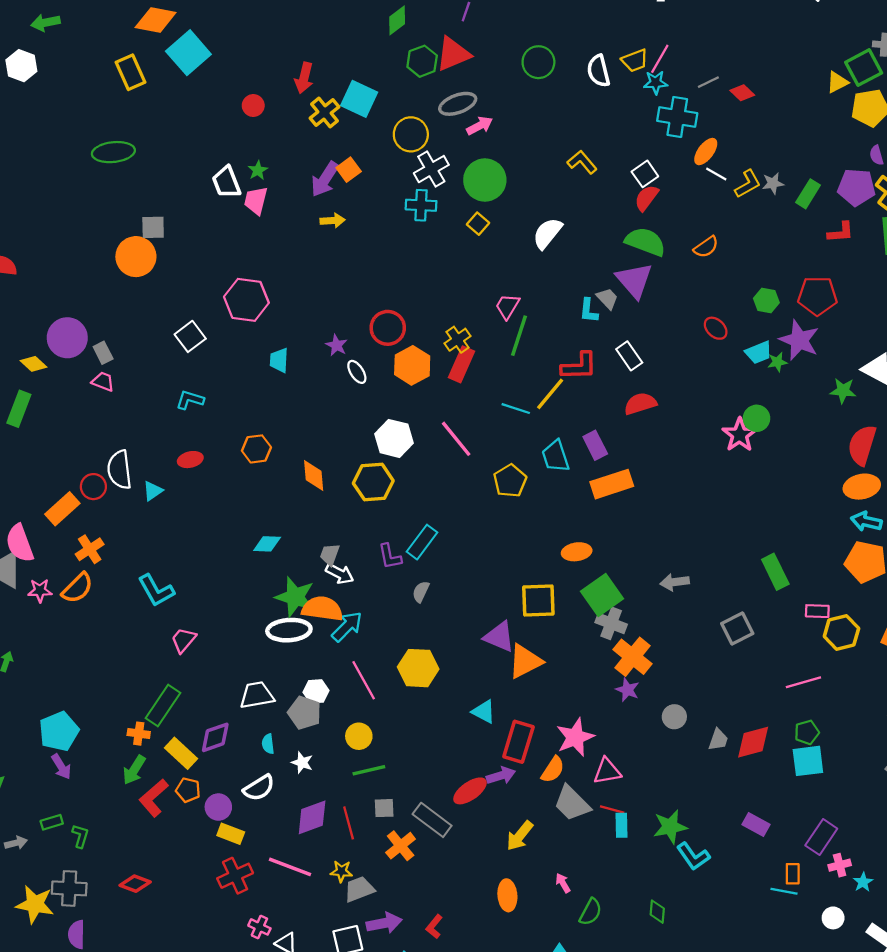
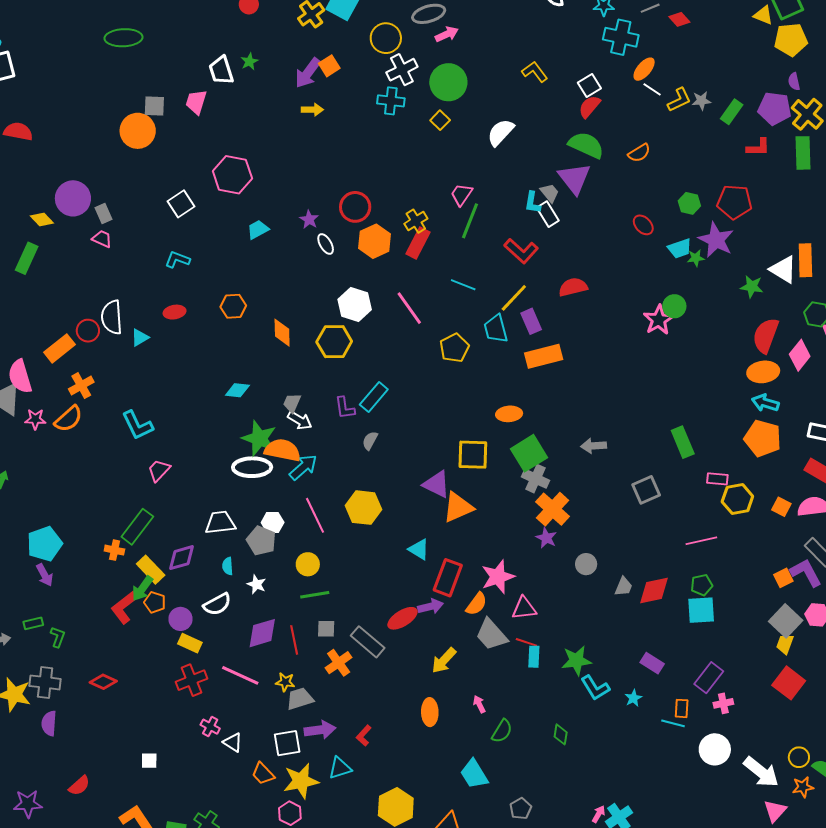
yellow triangle: (837, 82) -> (763, 15), turned 45
pink trapezoid: (256, 201) -> (196, 102), moved
white rectangle: (629, 356) -> (548, 214), moved
cyan trapezoid: (279, 360) -> (258, 230), turned 55
red L-shape: (579, 366) -> (521, 251), turned 40
yellow line: (550, 394) -> (514, 298), moved
green arrow: (134, 770) -> (142, 589), moved
cyan star: (863, 882) -> (633, 698), moved
white circle: (833, 918) -> (715, 749), size x1.6

